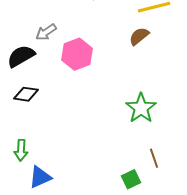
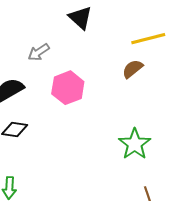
gray arrow: (46, 32) -> (39, 52), moved

